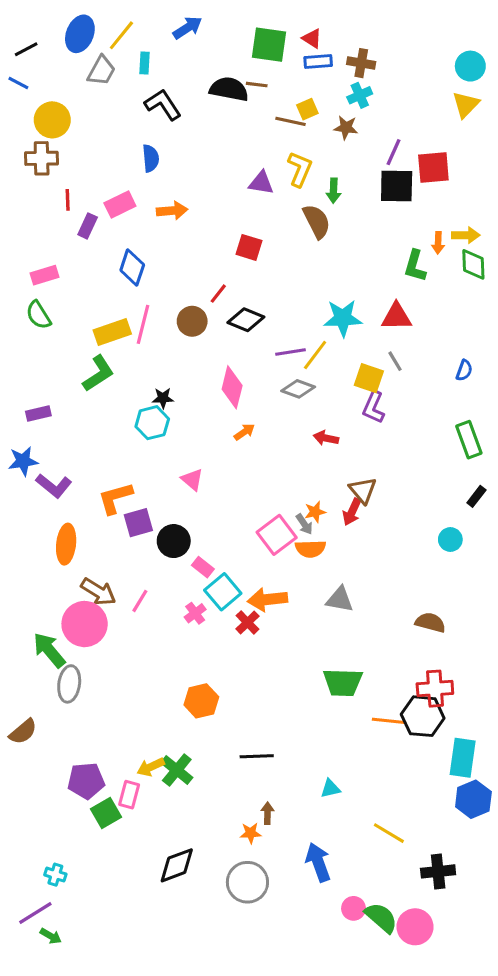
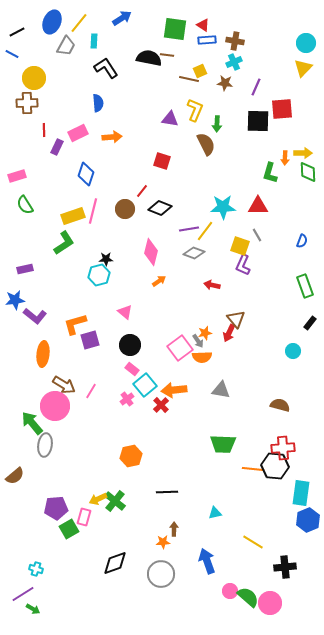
purple line: (393, 152) -> (256, 87), moved
pink rectangle: (45, 275) -> (17, 176), moved
black circle: (174, 541) -> (130, 345), moved

